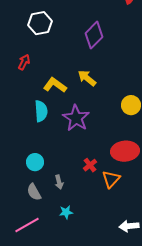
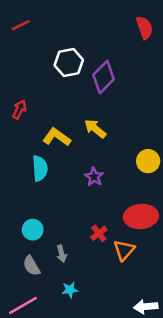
white hexagon: (40, 23) -> (69, 63), moved
purple star: (76, 118) -> (94, 177), moved, size x0.6

